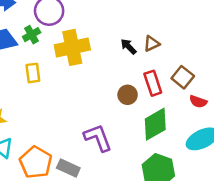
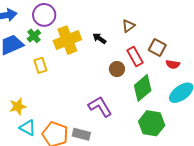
black arrow: (128, 46) -> (99, 38), moved

